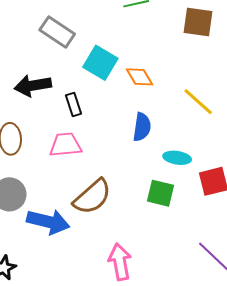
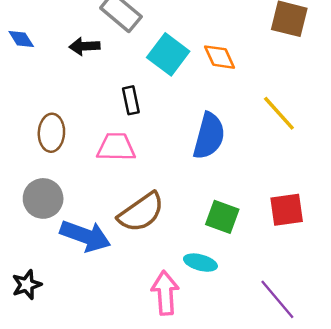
orange diamond: (140, 77) -> (219, 57), moved
black arrow: (33, 86) -> (85, 46), moved, size x0.7
blue semicircle: (142, 127) -> (209, 136), size x1.4
cyan ellipse: (177, 158) -> (200, 263), moved

